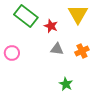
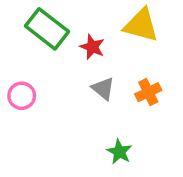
yellow triangle: (78, 14) -> (141, 25), turned -45
gray triangle: (57, 49) -> (103, 88), turned 32

